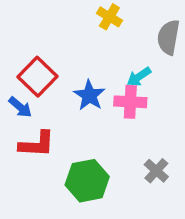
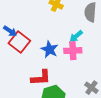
blue arrow: (20, 107) -> (10, 31), moved
red L-shape: (37, 144) -> (41, 78), moved

